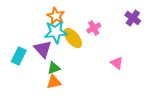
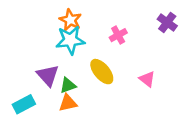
yellow ellipse: (73, 38) -> (102, 72), moved
purple triangle: (43, 49) -> (48, 75), moved
cyan rectangle: (19, 56) -> (24, 104), moved, turned 36

